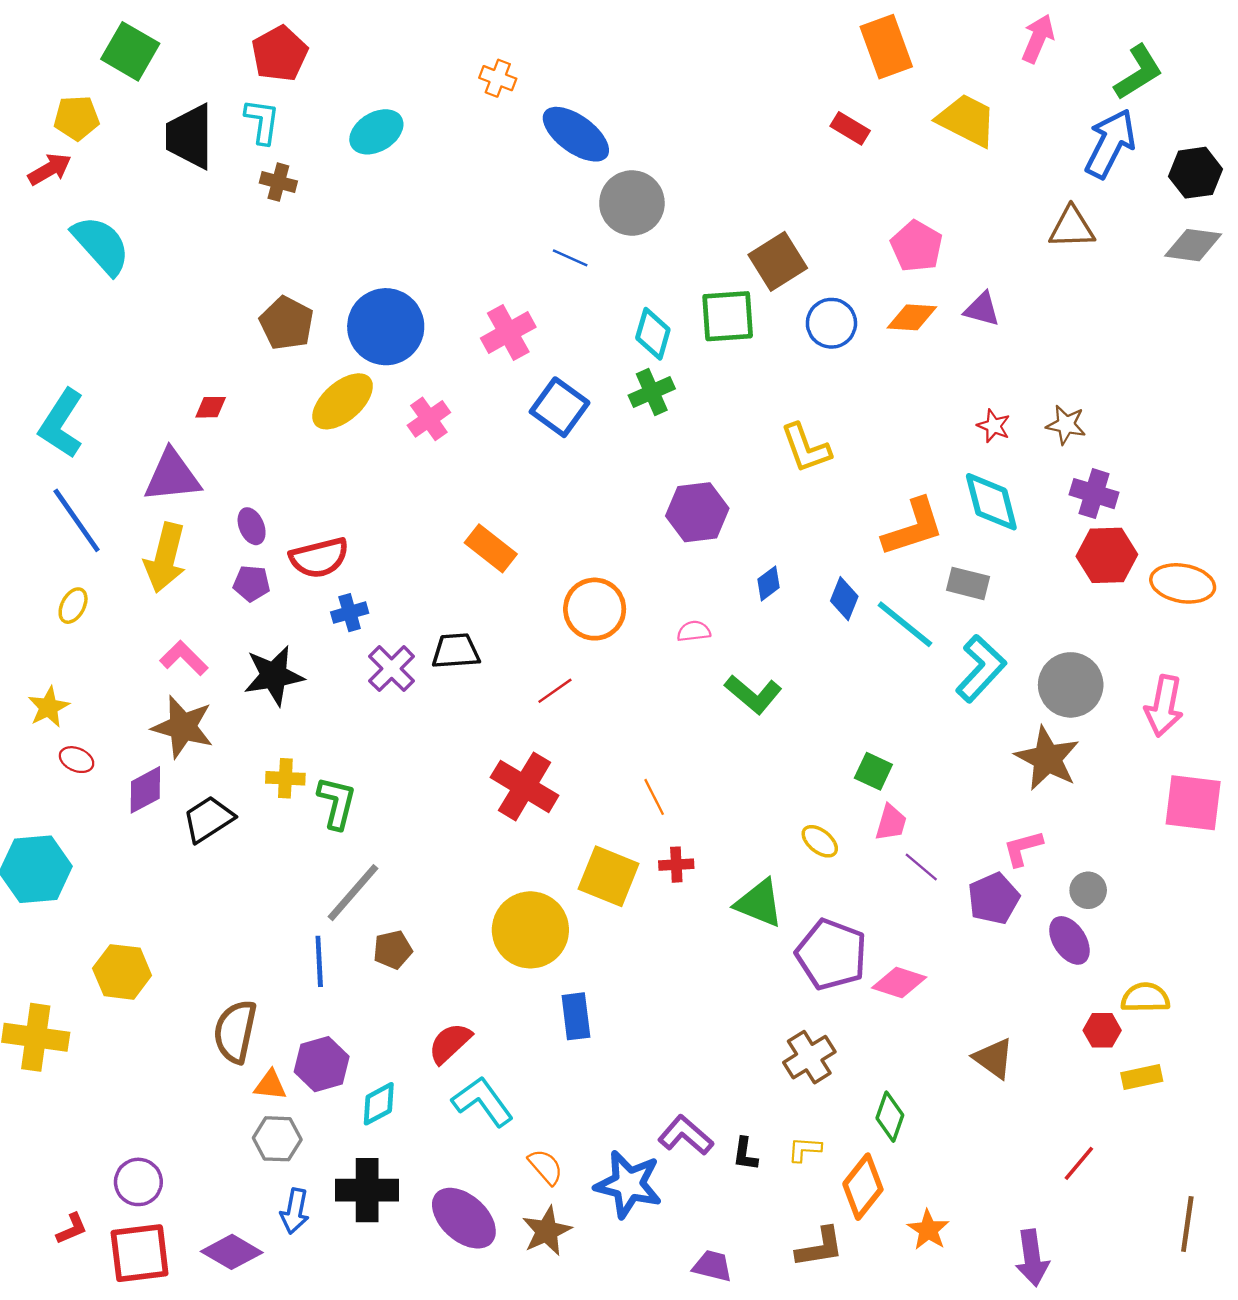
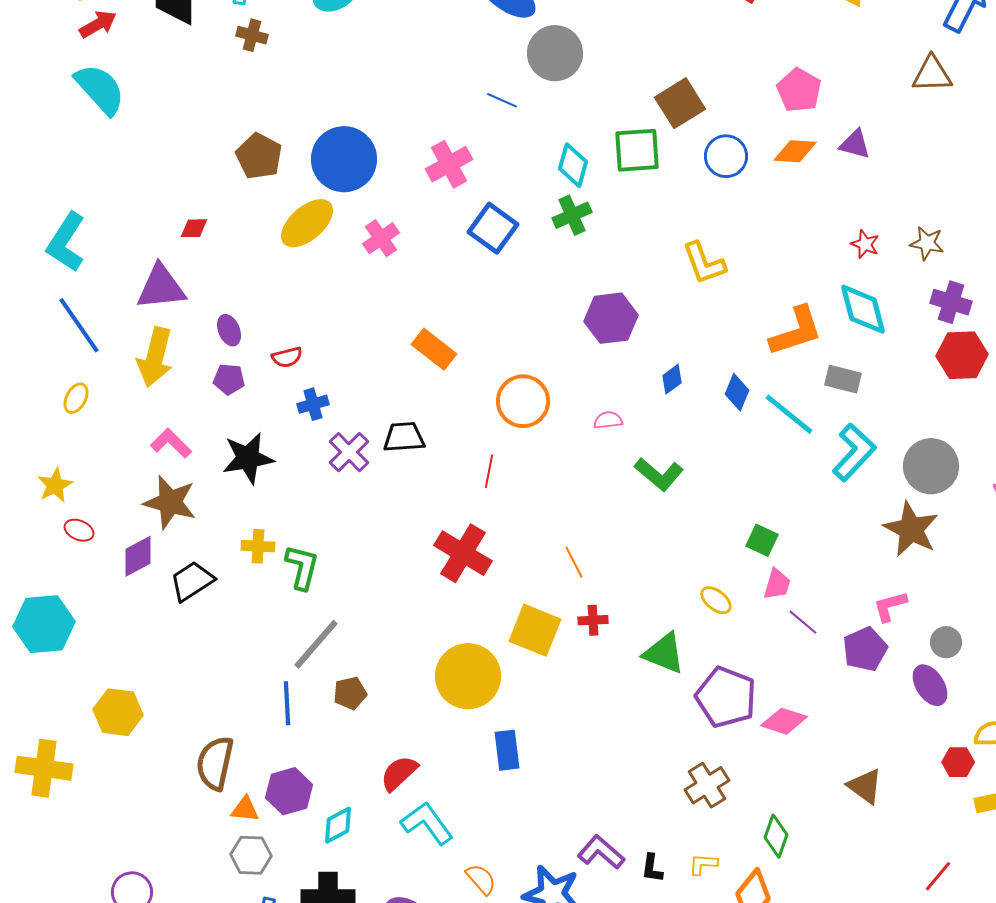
red arrow: (50, 169) -> (98, 24), moved
red semicircle: (319, 558) -> (287, 357), size x0.6
red line: (555, 691) -> (489, 471), turned -44

